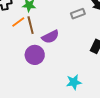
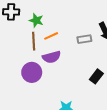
orange line: (18, 22) -> (51, 36), moved

